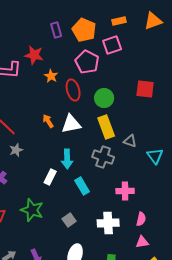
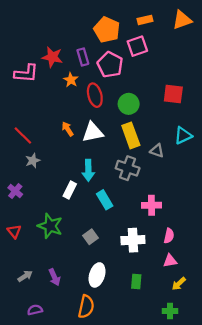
purple rectangle: (56, 30) -> (83, 57), moved
cyan triangle: (155, 156) -> (183, 135), moved, turned 42

